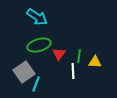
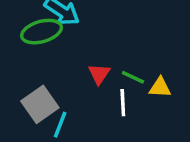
green ellipse: (39, 45) -> (42, 32), moved
green line: (79, 56) -> (133, 77), turned -72

